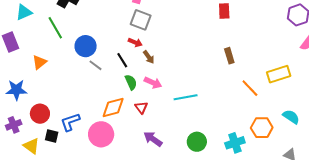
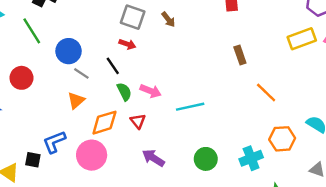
brown arrow: (149, 57) -> (168, 19), moved
orange triangle: (40, 62) -> (76, 100), moved
yellow rectangle: (279, 74) -> (302, 39), moved
red circle: (40, 114) -> (21, 78), moved

